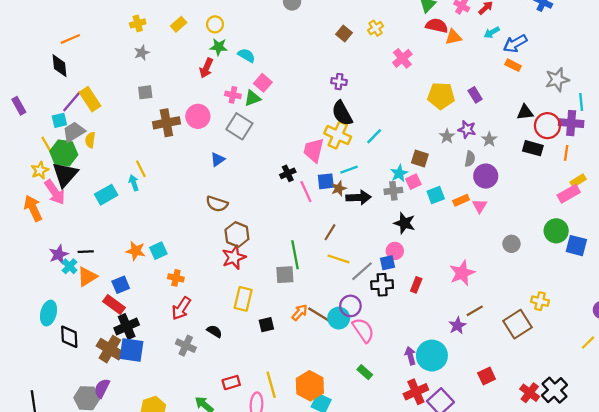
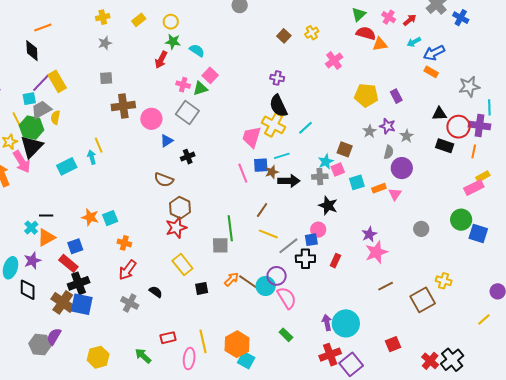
pink circle: (198, 116) -> (151, 119), moved
black cross: (288, 173) -> (188, 157), moved
purple star: (59, 254) -> (32, 261), moved
yellow rectangle: (243, 299) -> (182, 265), turned -55
purple star: (457, 326) -> (369, 234), moved

